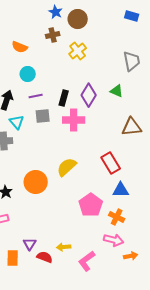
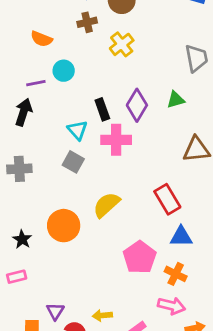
cyan circle: (28, 74) -> (64, 71), moved
green triangle: (117, 91) -> (176, 100), turned -40
purple line: (36, 96) -> (36, 83), moved
black rectangle: (64, 98) -> (102, 109), turned -35
gray square: (43, 116) -> (73, 162), moved, turned 35
cyan triangle: (17, 122) -> (77, 130), moved

